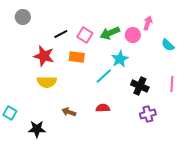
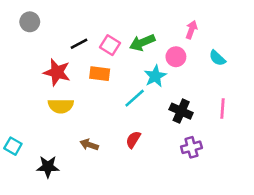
pink circle: (133, 35) -> (176, 57), moved
red semicircle: (103, 108) -> (133, 140), turned -56

